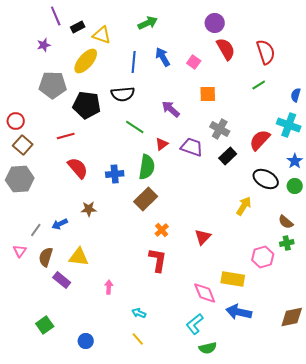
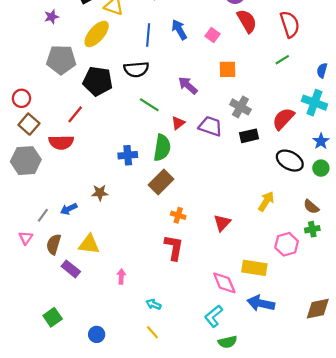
red line: (66, 136) -> (75, 114), turned -36
black rectangle: (228, 156) -> (249, 136), turned 30
red semicircle: (78, 168) -> (61, 142), moved, turned 130
yellow arrow: (244, 206) -> (266, 201), moved
orange cross: (162, 230) -> (178, 215), turned -32

